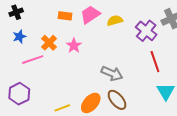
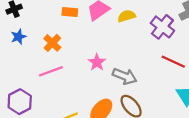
pink star: (74, 46) -> (97, 62), moved
pink line: (33, 60) -> (51, 71), moved
red line: (155, 62) -> (173, 62), turned -45

